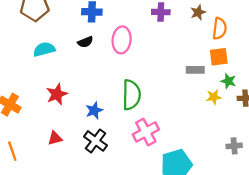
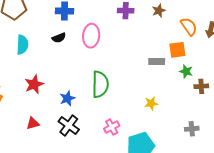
orange semicircle: (220, 29) -> (189, 26), moved, turned -42
cyan semicircle: (44, 49) -> (22, 45), turned 108
yellow star: (214, 97) -> (151, 103), moved
pink cross: (146, 132) -> (112, 127), moved, size x0.7

